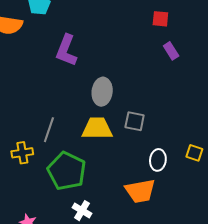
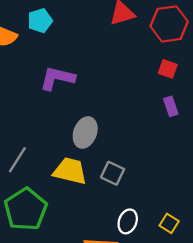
purple L-shape: (66, 50) -> (57, 78), turned 68

